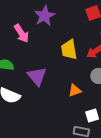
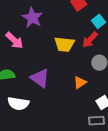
yellow trapezoid: (69, 50) -> (64, 44), turned -60

